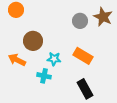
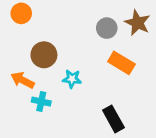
orange rectangle: (83, 56) -> (121, 63), moved
cyan cross: (44, 76) -> (41, 102), moved

